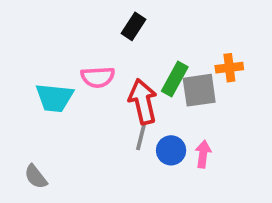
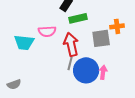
green rectangle: (175, 79) -> (78, 18), moved, turned 48
blue circle: (171, 150) -> (86, 70), size x1.6
gray semicircle: (36, 177) -> (14, 84), turned -72

